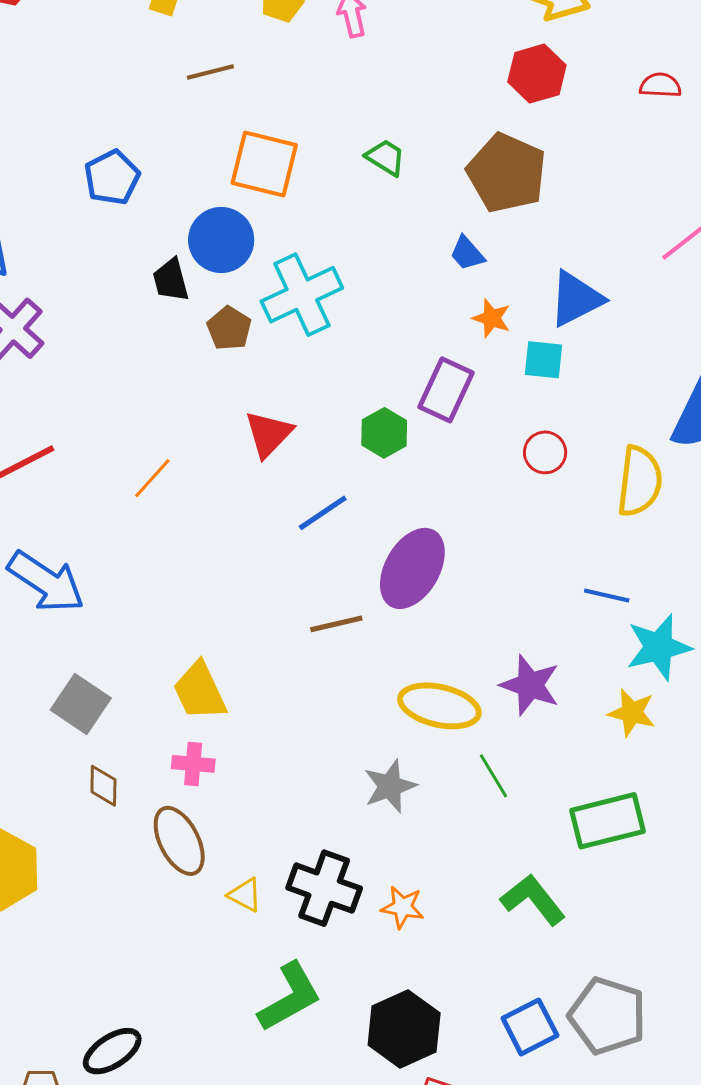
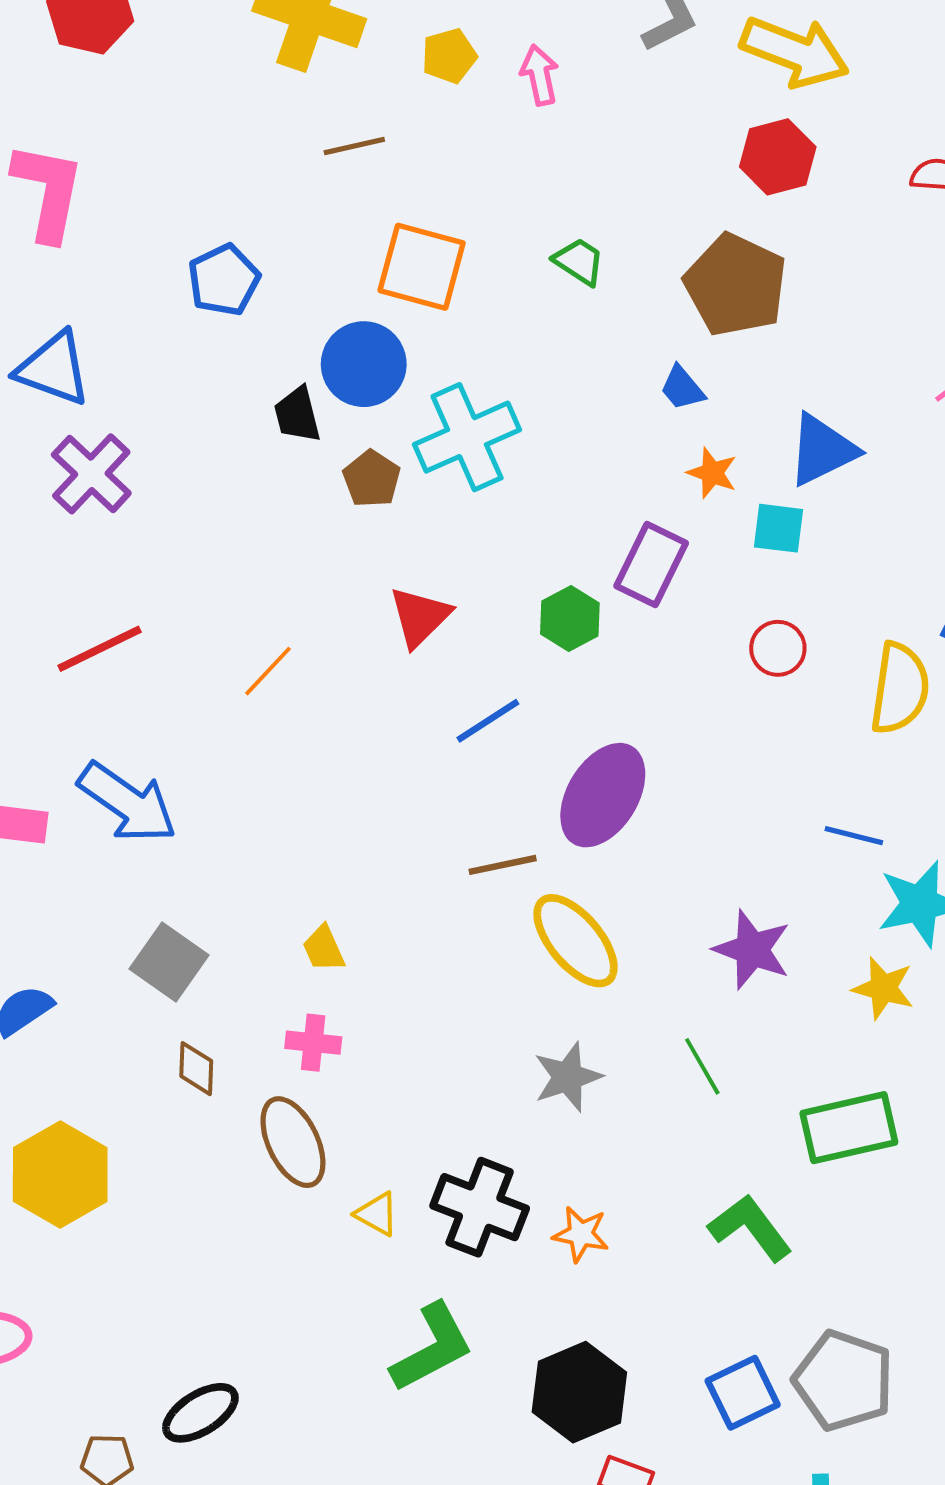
yellow trapezoid: (200, 691) -> (324, 949), size x0.6
yellow ellipse: (439, 706) -> (575, 941), moved, turned 36

